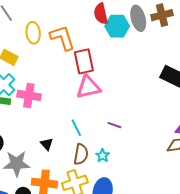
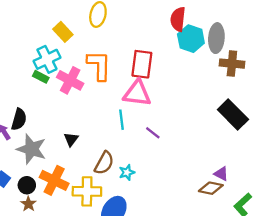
brown cross: (162, 15) -> (232, 64), moved
orange L-shape: (62, 38) -> (99, 65), moved
purple line: (114, 125) -> (153, 133), moved
cyan line: (76, 128) -> (121, 120), moved

